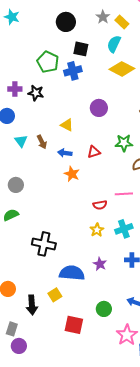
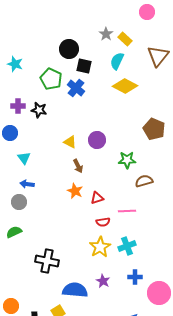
cyan star: (12, 17) -> (15, 64), moved
black circle: (66, 22) -> (69, 49), moved
blue cross: (73, 71) -> (76, 88), turned -36
purple circle: (99, 108) -> (97, 140), moved
brown arrow: (42, 142) -> (78, 166), moved
red triangle: (94, 152) -> (97, 198), moved
blue arrow: (65, 153) -> (27, 184), moved
yellow star: (97, 230) -> (100, 247), size x1.5

